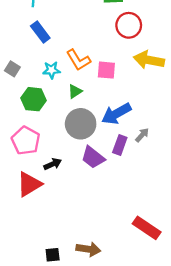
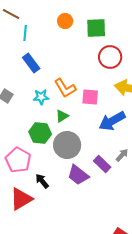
green hexagon: (34, 99) -> (40, 133), moved
blue arrow: (116, 114) -> (112, 121), moved
purple rectangle: (120, 145) -> (102, 164), turned -66
black arrow: (53, 164) -> (42, 181), turned -105

